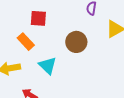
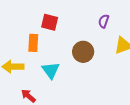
orange rectangle: (26, 42) -> (33, 43), turned 36

